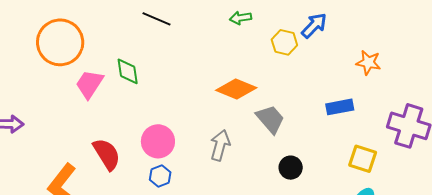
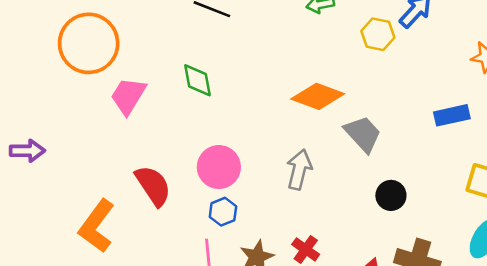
green diamond: (128, 71) -> (197, 80), moved

